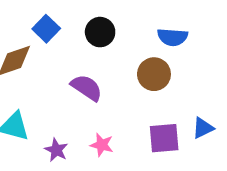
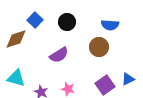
purple semicircle: (87, 88) -> (59, 55), turned 114
purple square: (164, 138) -> (105, 85), turned -30

